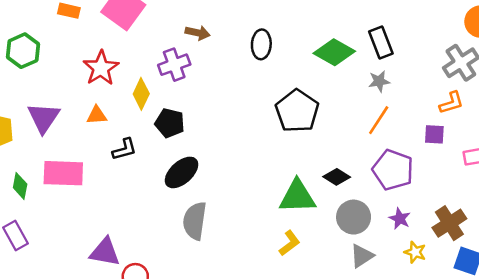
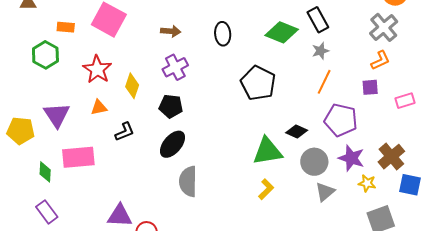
green hexagon: (23, 51) -> (45, 55), moved
purple cross: (174, 65) -> (175, 67), moved
black pentagon: (170, 123) -> (171, 106), moved
purple star: (400, 219) -> (351, 158), size x1.5

